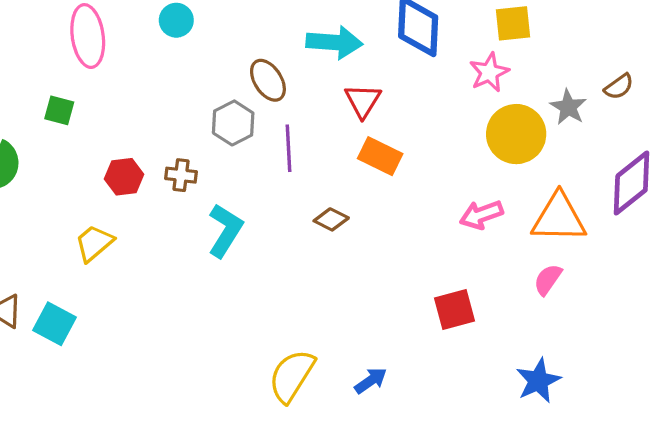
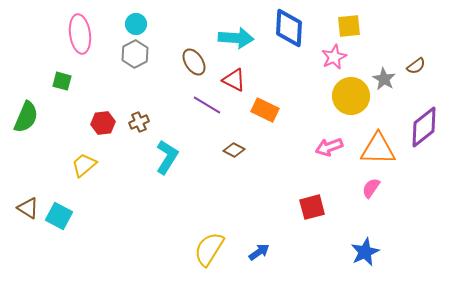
red triangle: (363, 101) -> (234, 80), moved, turned -35
gray hexagon: (233, 123) -> (135, 54), moved
purple line: (289, 148) -> (207, 105), turned -56
brown cross: (181, 175) -> (139, 122), turned -30

